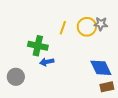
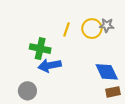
blue arrow: (47, 62) -> (50, 65), size x1.5
gray circle: (16, 77) -> (27, 91), moved

